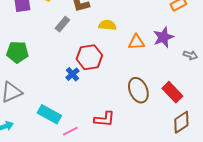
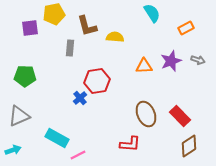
gray rectangle: (62, 24) -> (70, 48), turned -35
yellow semicircle: (107, 25) -> (115, 37), moved
gray arrow: (190, 55) -> (198, 60), moved
red L-shape: (104, 119) -> (130, 144), moved

